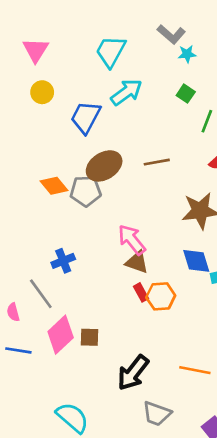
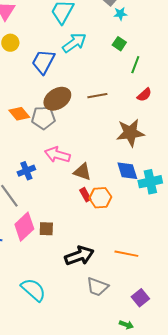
pink arrow: (132, 240) -> (57, 155), moved, turned -35
black arrow: (133, 373) -> (79, 256), turned -148

